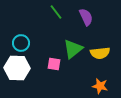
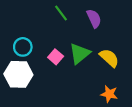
yellow semicircle: (100, 53) -> (109, 58), turned -132
pink square: (54, 64) -> (56, 57), moved, turned 32

